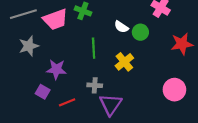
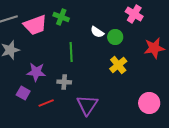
yellow cross: (124, 62) -> (118, 65), moved
gray cross: (95, 85) -> (64, 82), moved
pink circle: (174, 90) -> (149, 103), moved

